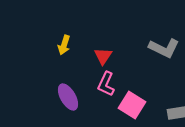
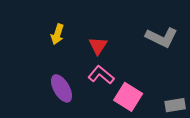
pink L-shape: (106, 84) -> (101, 75), turned 105

